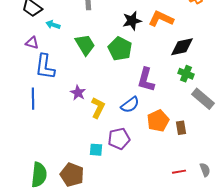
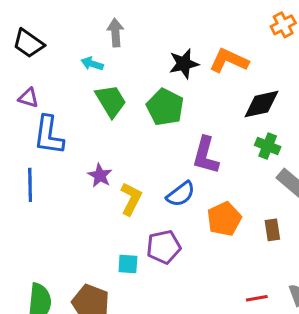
cyan arrow: (53, 25) -> (92, 64), moved
brown rectangle: (181, 128) -> (272, 230), moved

